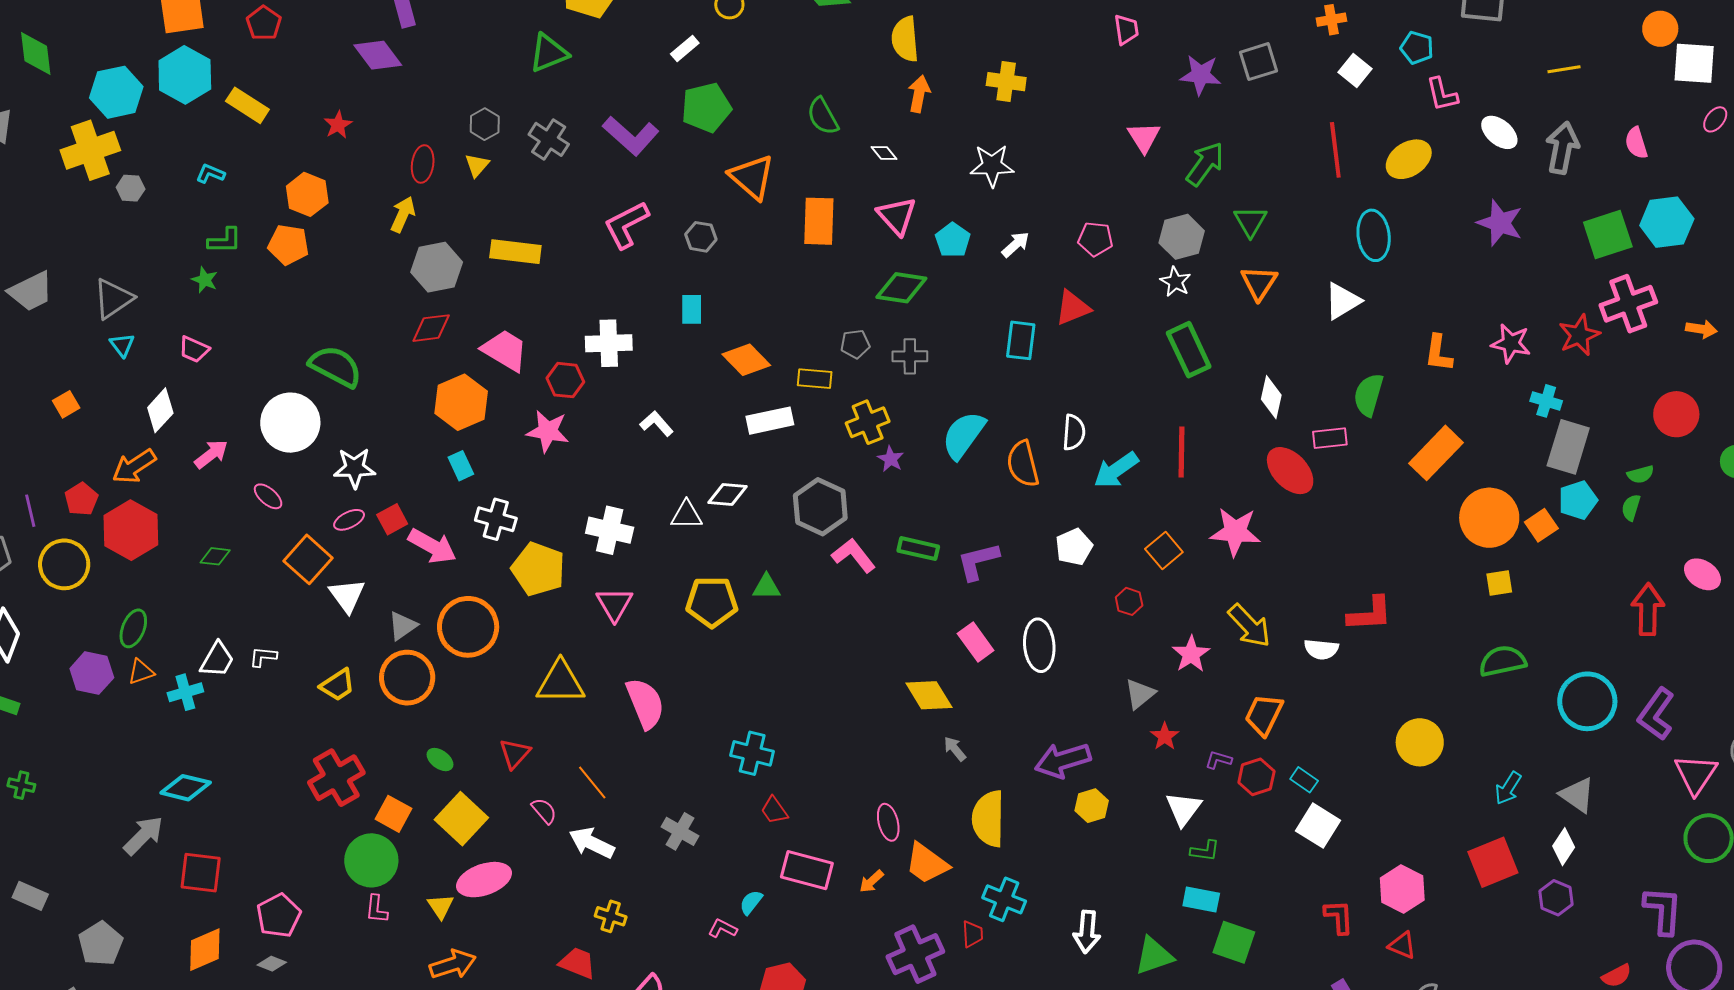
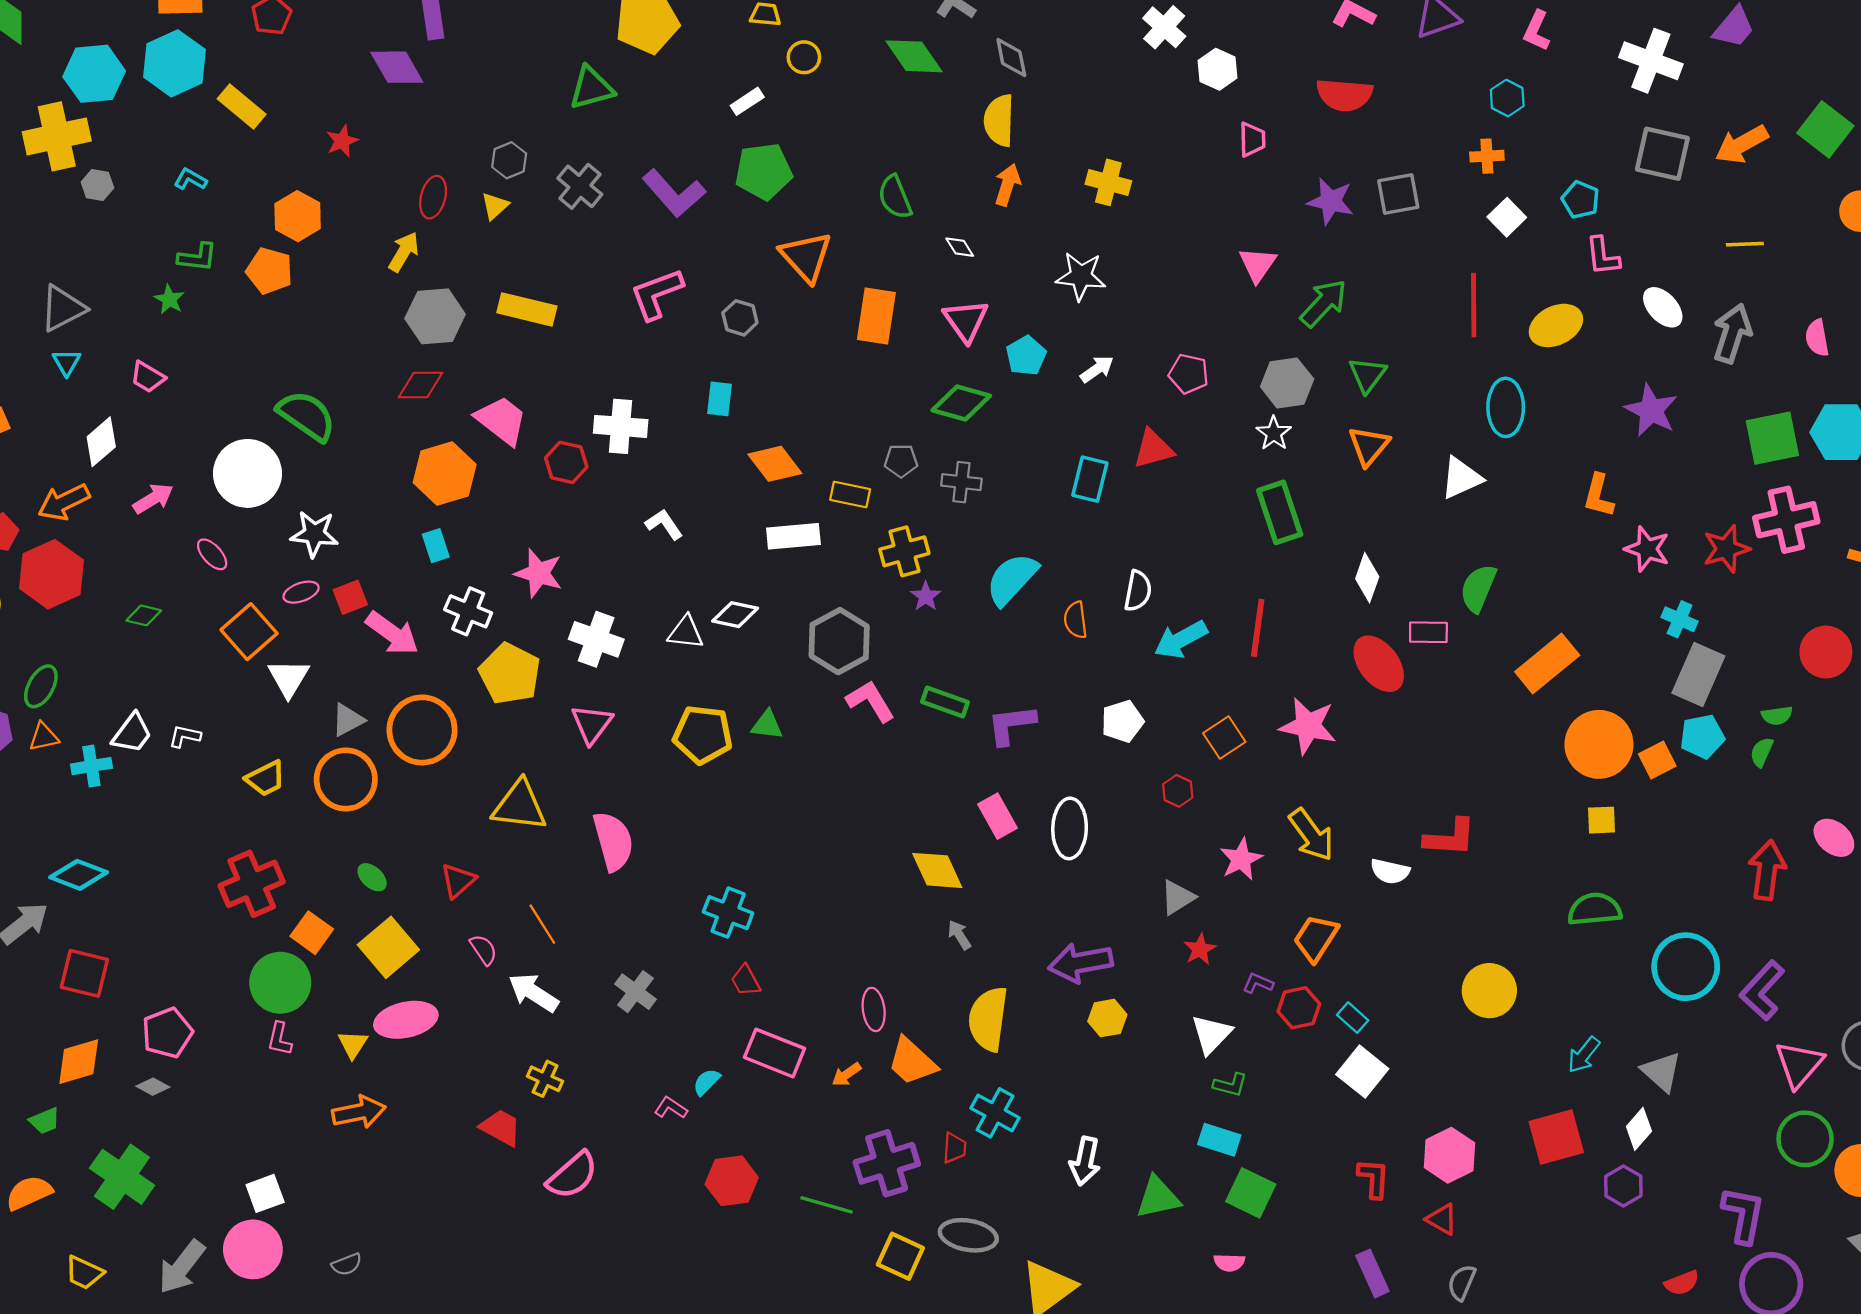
orange L-shape: (1438, 353) -> (1599, 496), moved
pink star: (548, 431) -> (539, 573), moved
orange semicircle: (1023, 464) -> (1076, 620), size x0.7

